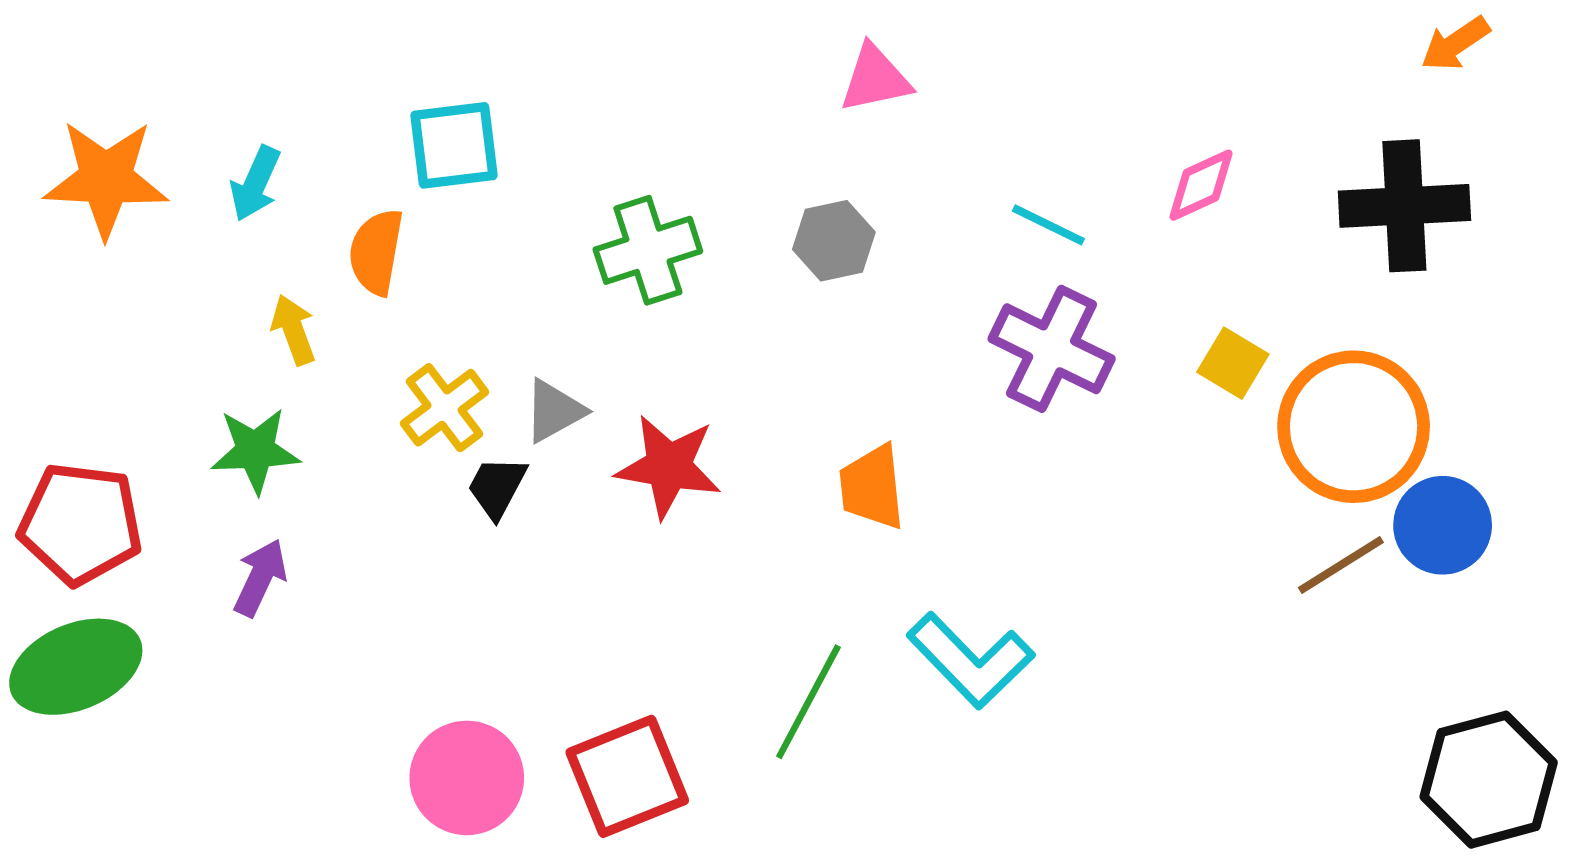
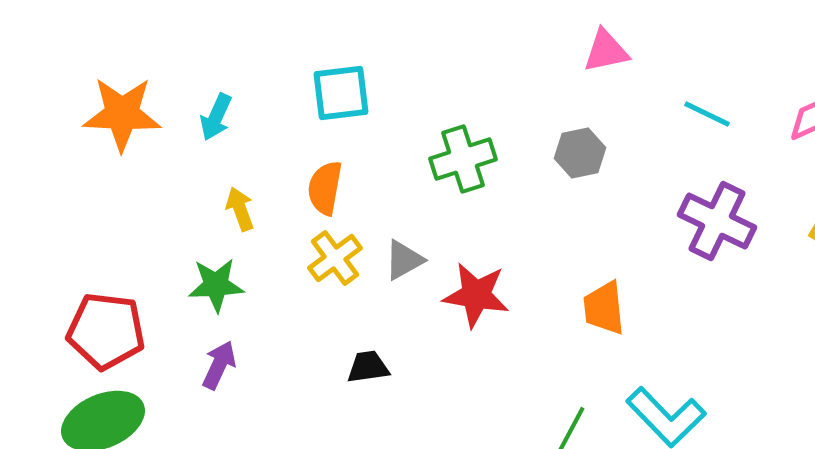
cyan line: (1048, 225) -> (707, 114), moved
orange semicircle: (376, 252) -> (325, 188), moved
black trapezoid: (497, 487) -> (368, 367), moved, turned 54

